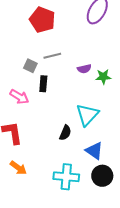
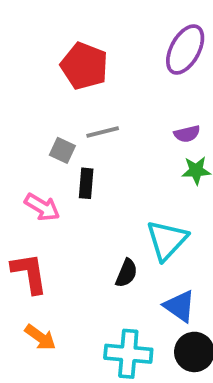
purple semicircle: (84, 69) -> (187, 134), moved

